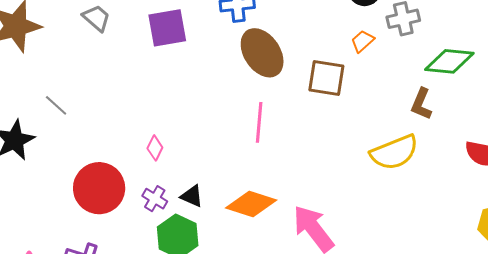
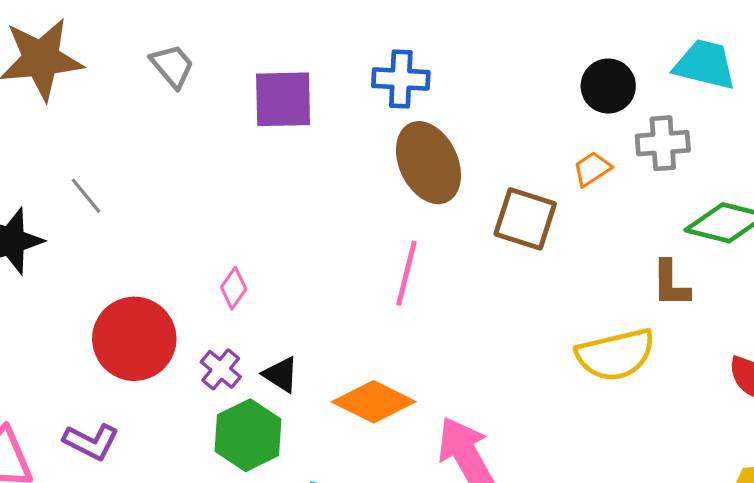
brown L-shape: (421, 104) -> (671, 284), turned -32

